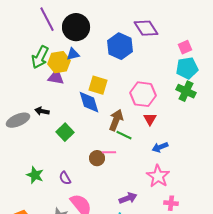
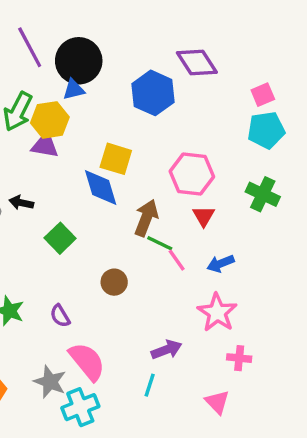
blue triangle: (73, 54) -> (74, 90), moved
green cross: (186, 91) -> (263, 194), moved
pink line: (109, 152) -> (177, 260), moved, turned 56

